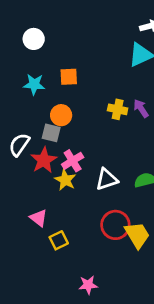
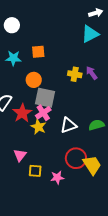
gray square: (51, 133) -> (45, 98), moved, size x1.5
pink triangle: (38, 218) -> (20, 155), turned 32
yellow square: (59, 240) -> (35, 171), turned 32
pink star: (88, 285) -> (57, 178), moved

